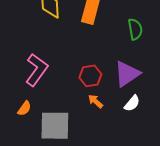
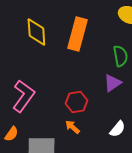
purple triangle: (127, 74) -> (112, 83), moved, size x0.7
orange arrow: (95, 101) -> (72, 127), moved

